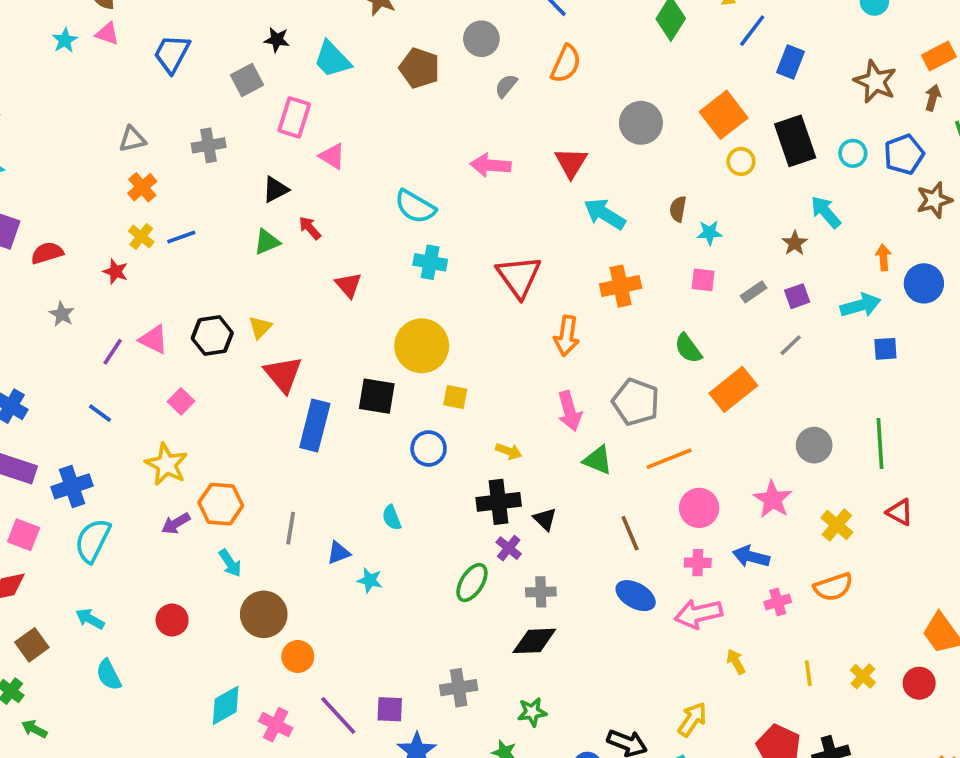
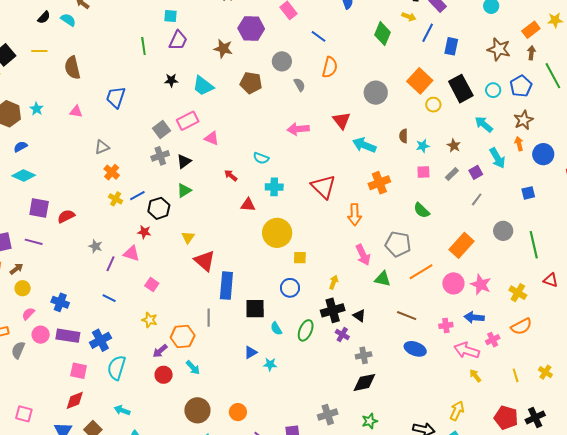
pink triangle: (107, 34) -> (76, 112), moved
cyan star: (65, 40) -> (37, 109), moved
gray square: (247, 80) -> (161, 130), moved
gray semicircle: (506, 86) -> (299, 85), turned 120
pink rectangle: (294, 117) -> (188, 121), turned 55
gray cross: (209, 145) -> (160, 156), moved
brown star: (934, 200) -> (523, 120), moved
cyan semicircle: (415, 207) -> (261, 158), size x0.7
red arrow: (310, 228) -> (231, 175), moved
brown star: (795, 243) -> (454, 146), moved
red star: (115, 272) -> (144, 232), moved
red triangle: (348, 285) -> (248, 205), moved, turned -35
cyan arrow: (861, 305) -> (497, 158), moved, turned 85
gray star: (62, 314) -> (95, 246), moved
black hexagon: (212, 336) -> (159, 208), moved
orange rectangle: (733, 389) -> (461, 245), moved
black square: (377, 396) -> (255, 309), moved
gray circle: (814, 445) -> (503, 231), moved
yellow arrow: (509, 451) -> (334, 282), turned -80
yellow star: (166, 464) -> (150, 320), size x0.7
pink circle: (699, 508) -> (453, 283), moved
gray line: (291, 528) -> (209, 318), moved
brown line: (630, 533) -> (407, 316), turned -36
green ellipse: (472, 583) -> (306, 330), moved
brown circle: (264, 614) -> (197, 410), moved
pink arrow: (698, 614) -> (467, 350), moved, turned 40
red circle: (172, 620) -> (164, 375), moved

